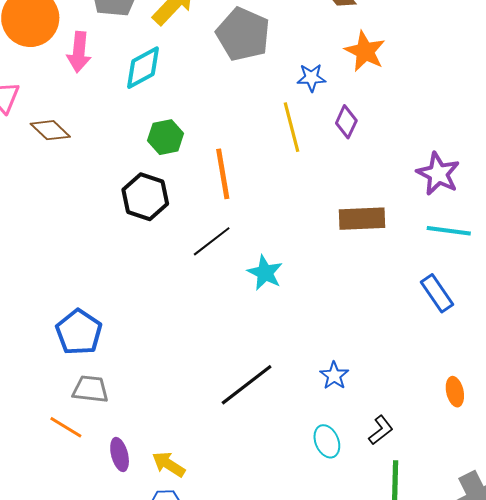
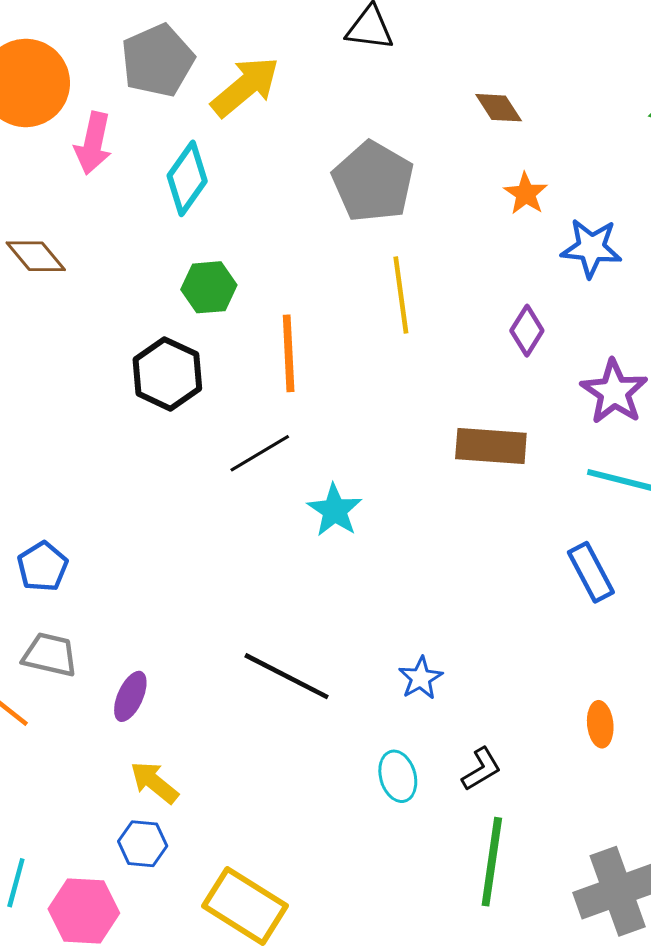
gray pentagon: (243, 34) -> (373, 182), moved
orange star: (365, 51) -> (526, 194), size x0.7
cyan diamond: (143, 68) -> (187, 178), turned -33
blue star: (311, 78) -> (591, 248), moved, size x1.4
purple diamond: (346, 122) -> (527, 331), moved
blue pentagon: (79, 332) -> (43, 567), size x0.7
black line: (247, 385) -> (287, 676), turned 58
purple ellipse: (120, 455) -> (130, 696), moved, turned 32

